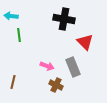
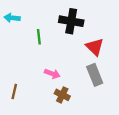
green line: (19, 35) -> (39, 37), moved
gray rectangle: (73, 67) -> (95, 75), moved

